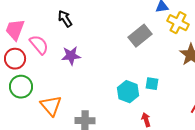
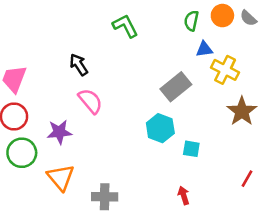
pink semicircle: (39, 45) -> (90, 101), moved
purple star: (71, 56) -> (59, 132), moved
cyan hexagon: (128, 92) -> (160, 128), moved

